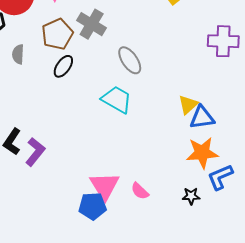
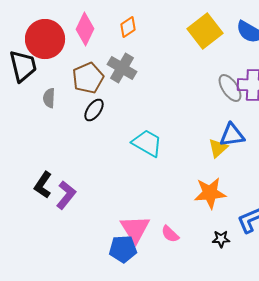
gray ellipse: (130, 60) -> (230, 88), moved
blue triangle: (202, 118) -> (232, 135), moved
orange star: (202, 153) -> (210, 193), moved

